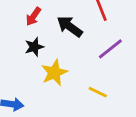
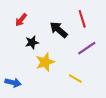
red arrow: (33, 16) -> (21, 20), moved

